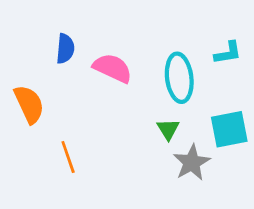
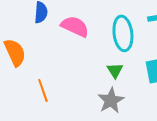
gray star: (192, 163) -> (111, 100), moved

